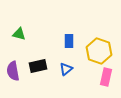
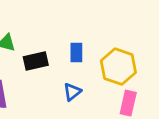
black rectangle: (38, 66) -> (36, 61), moved

